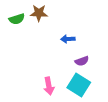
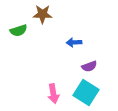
green semicircle: (17, 19) -> (19, 30), moved

